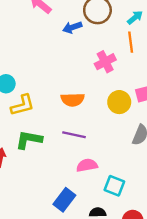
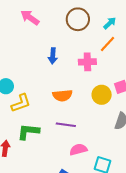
blue arrow: (72, 27) -> (53, 56), moved, turned -63
orange line: (131, 42) -> (107, 44), turned 54
pink cross: (105, 62) -> (87, 62), turned 30

